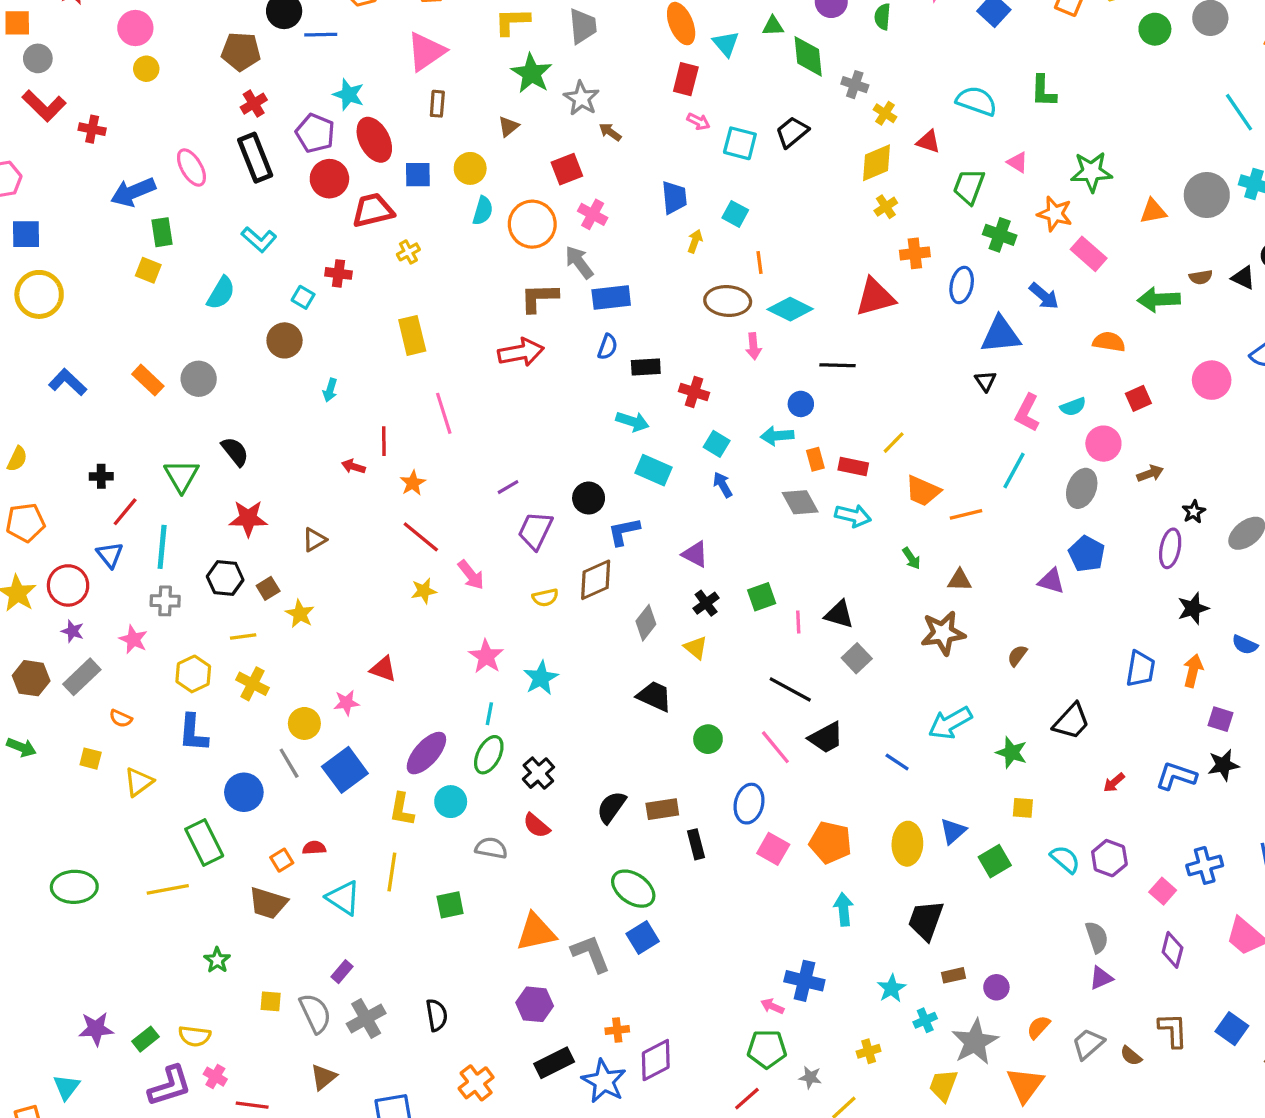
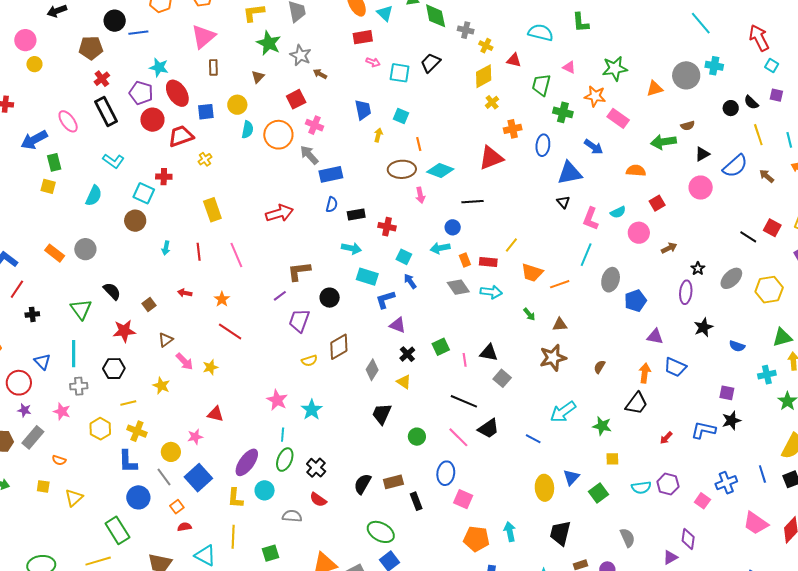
red rectangle: (686, 79) -> (363, 37), turned 72
black triangle: (1243, 278) -> (702, 154), moved, turned -49
cyan square: (303, 297) -> (144, 193), size x1.5
brown L-shape: (539, 298) -> (299, 271), moved
red line: (384, 441) -> (199, 252), moved
gray ellipse: (1082, 488) -> (611, 280), moved
red line: (125, 512) -> (17, 289), moved
blue L-shape: (624, 532) -> (385, 299), moved
blue pentagon: (1087, 554) -> (635, 301), turned 30
pink arrow: (471, 575) -> (184, 361), moved
purple triangle: (1051, 581) -> (655, 336), moved
brown square: (268, 588) -> (149, 305), moved
yellow star: (424, 591) -> (210, 367), moved
blue trapezoid: (1141, 669) -> (675, 367), turned 110
orange arrow: (1193, 671) -> (645, 373), moved
black trapezoid: (654, 696) -> (382, 414), turned -85
blue L-shape: (193, 733) -> (128, 462), moved
orange pentagon: (830, 842) -> (476, 539), moved
cyan semicircle: (1065, 859) -> (641, 487), turned 138
orange square: (282, 860) -> (177, 507), moved
gray semicircle: (1097, 937) -> (627, 538), moved
purple diamond: (1172, 950) -> (688, 539), moved

